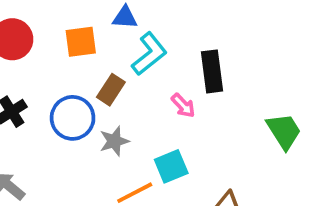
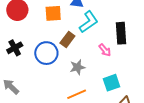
gray star: (114, 141) -> (77, 67), moved
cyan square: (171, 166) -> (112, 83), moved

